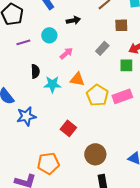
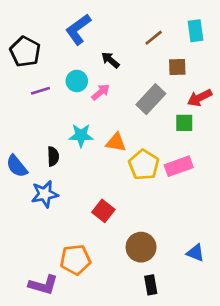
black arrow: (73, 20) -> (110, 60), turned -128
gray rectangle: (102, 48) -> (151, 99), size x1.5
pink arrow: (66, 53) -> (101, 92), moved
black semicircle: (35, 71) -> (53, 156), moved
cyan star: (52, 84) -> (81, 135), moved

